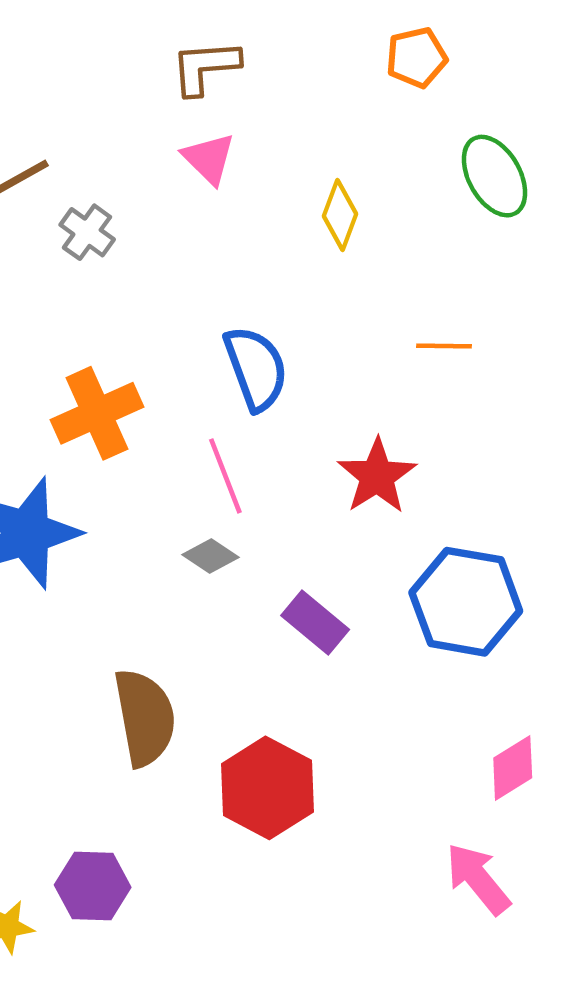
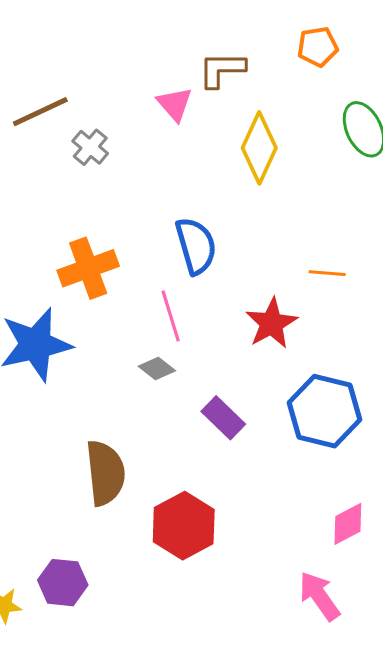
brown L-shape: (205, 67) -> (222, 70), moved
yellow diamond: (340, 215) -> (259, 148), size x1.5
orange line: (444, 346) -> (327, 273), moved

